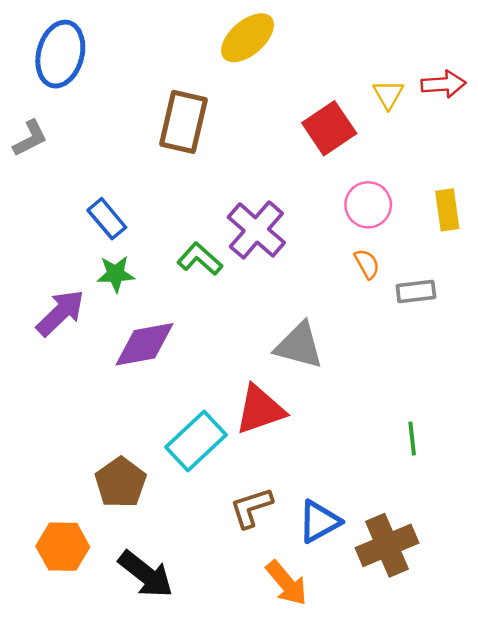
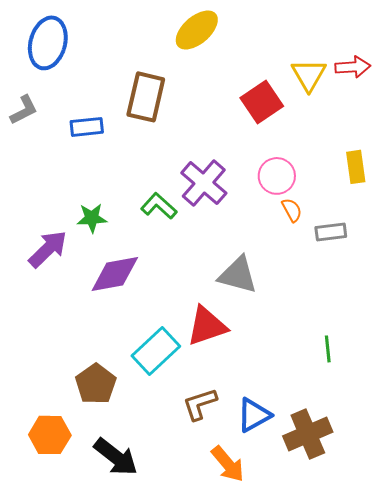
yellow triangle: (388, 94) -> (309, 75), size x1.4
pink circle: (368, 205) -> (277, 176), moved
blue rectangle: (107, 219) -> (87, 127), moved, turned -56

